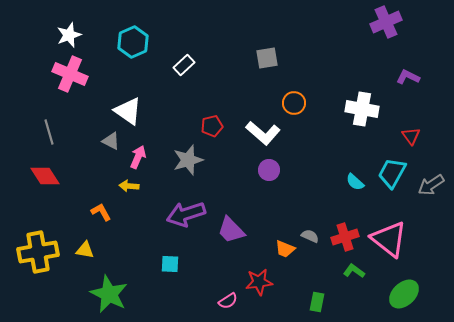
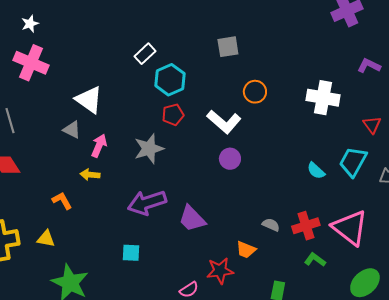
white star: (69, 35) -> (30, 24), size x0.7
cyan hexagon: (133, 42) -> (170, 80), moved
orange trapezoid: (285, 249) -> (246, 250), moved

